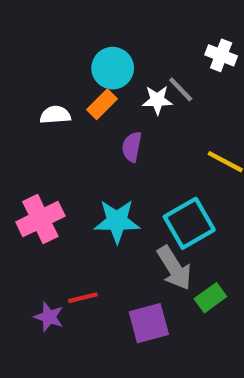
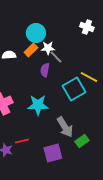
gray line: (181, 89) -> (56, 57), moved
white star: (157, 100) -> (48, 48), moved
cyan square: (189, 223) -> (74, 89), moved

